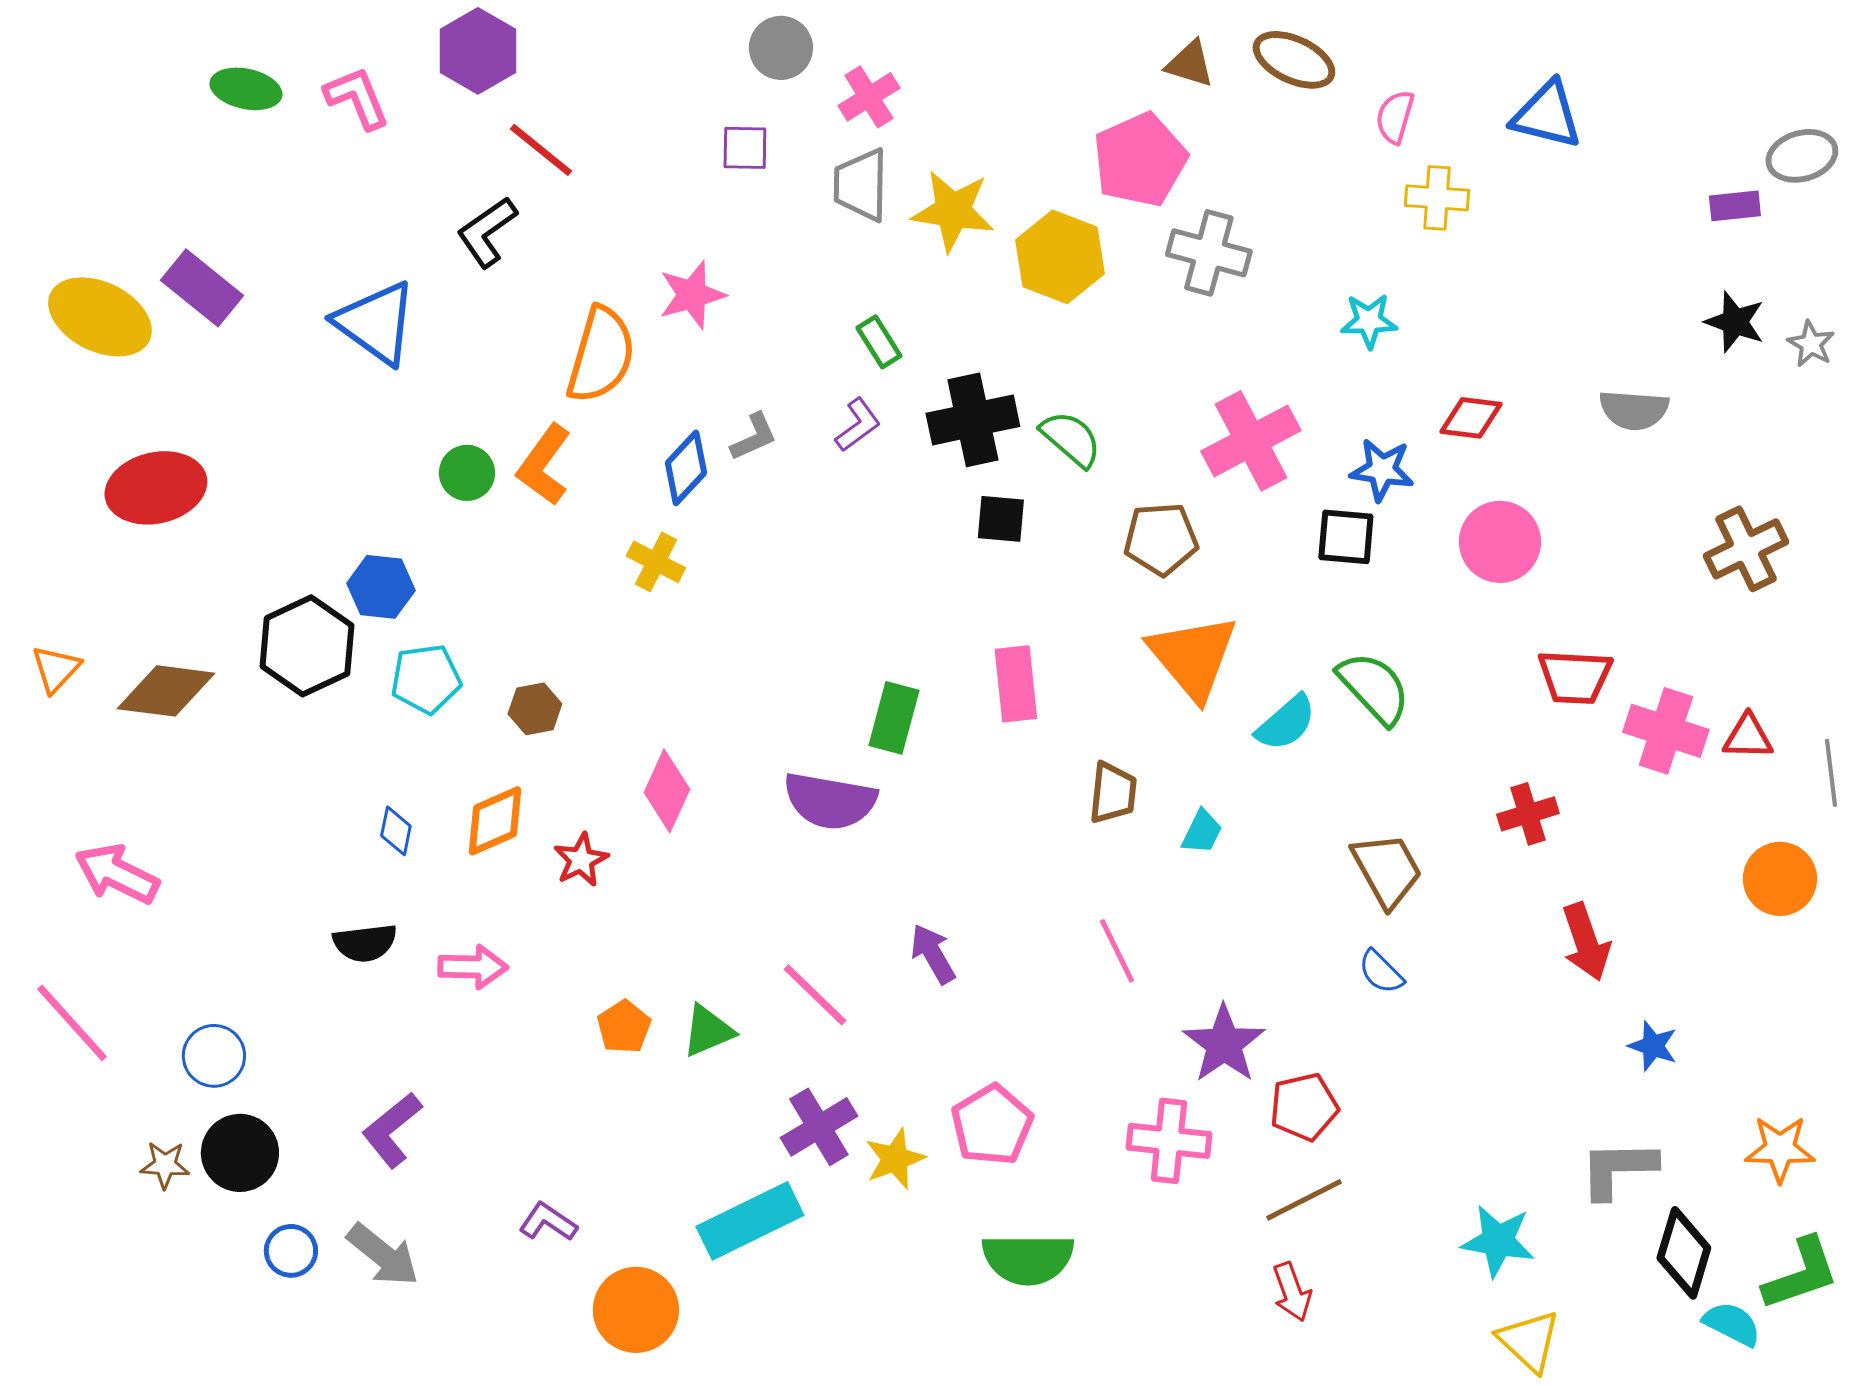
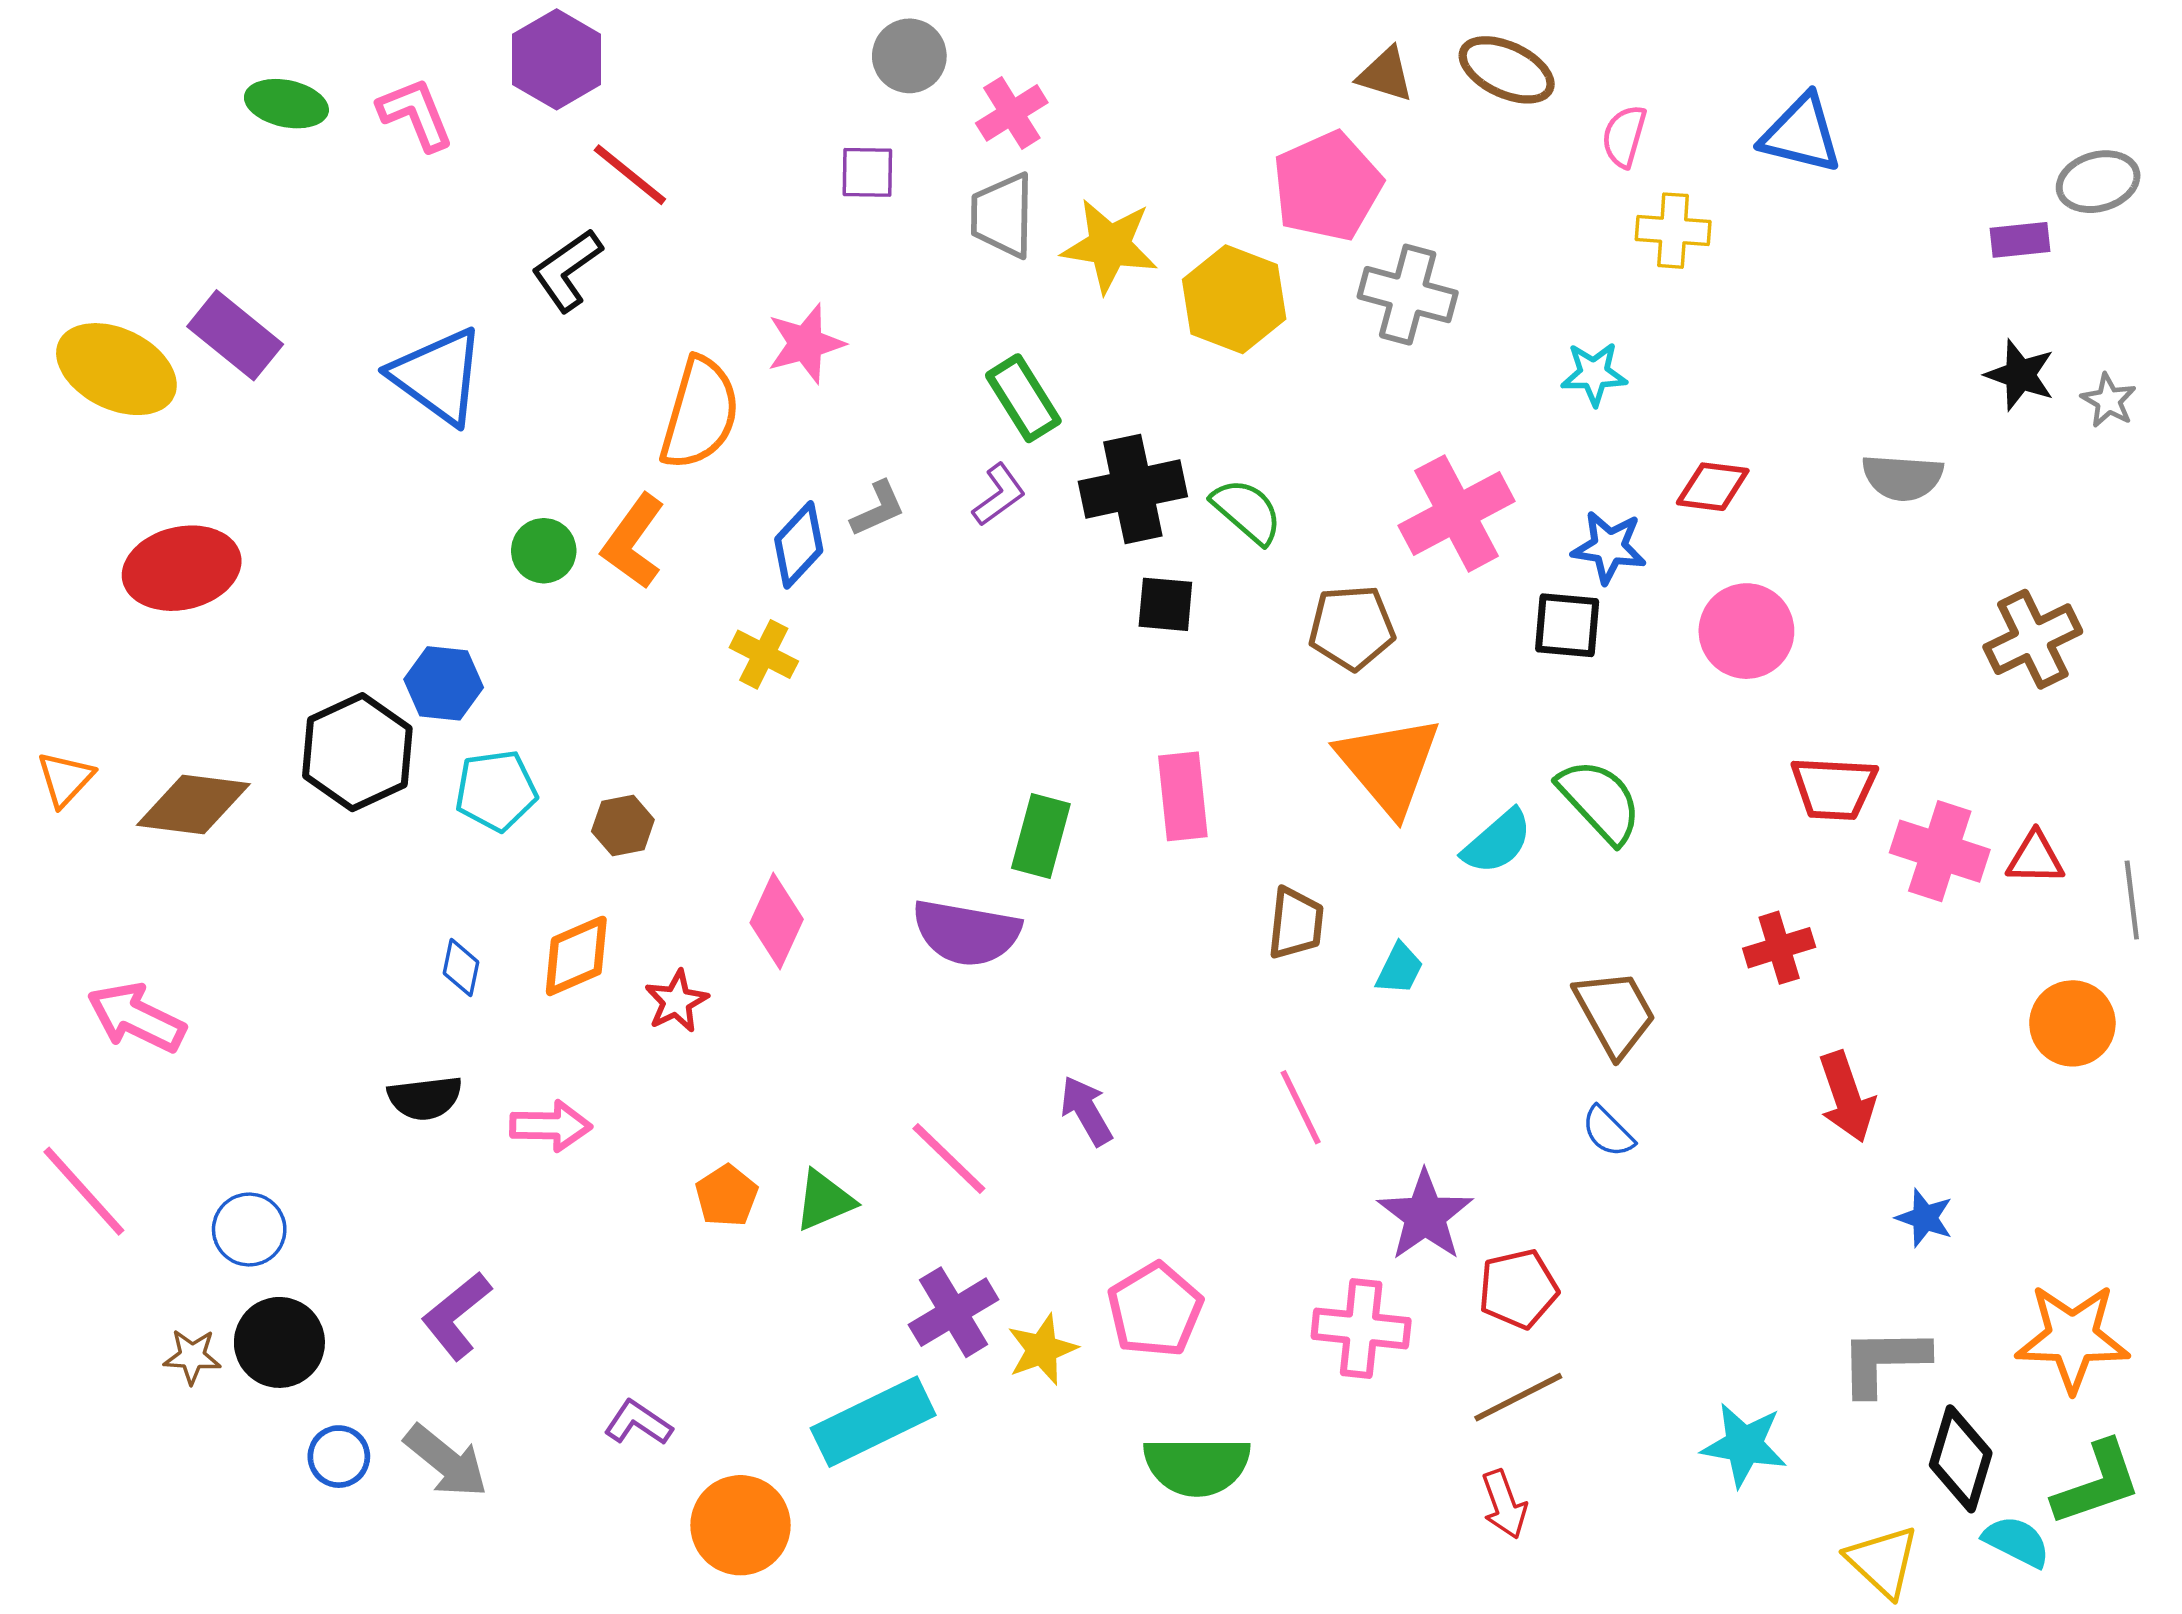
green rectangle: (879, 342) -> (1023, 398), size x1.4
orange star: (1780, 1149) -> (2072, 1338), size x1.4
yellow triangle: (1529, 1341) -> (1883, 1561), moved

